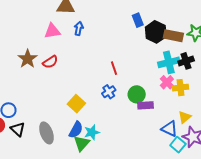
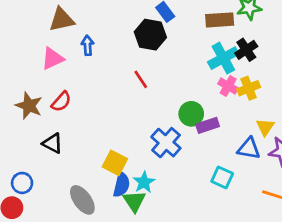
black hexagon: (156, 32) -> (150, 35), moved
red line: (114, 68) -> (141, 79), moved
blue cross: (109, 92) -> (166, 143), moved, size x1.5
yellow square: (76, 104) -> (115, 163), moved
black triangle: (18, 129) -> (53, 143), moved
cyan square: (178, 145) -> (222, 177), moved

